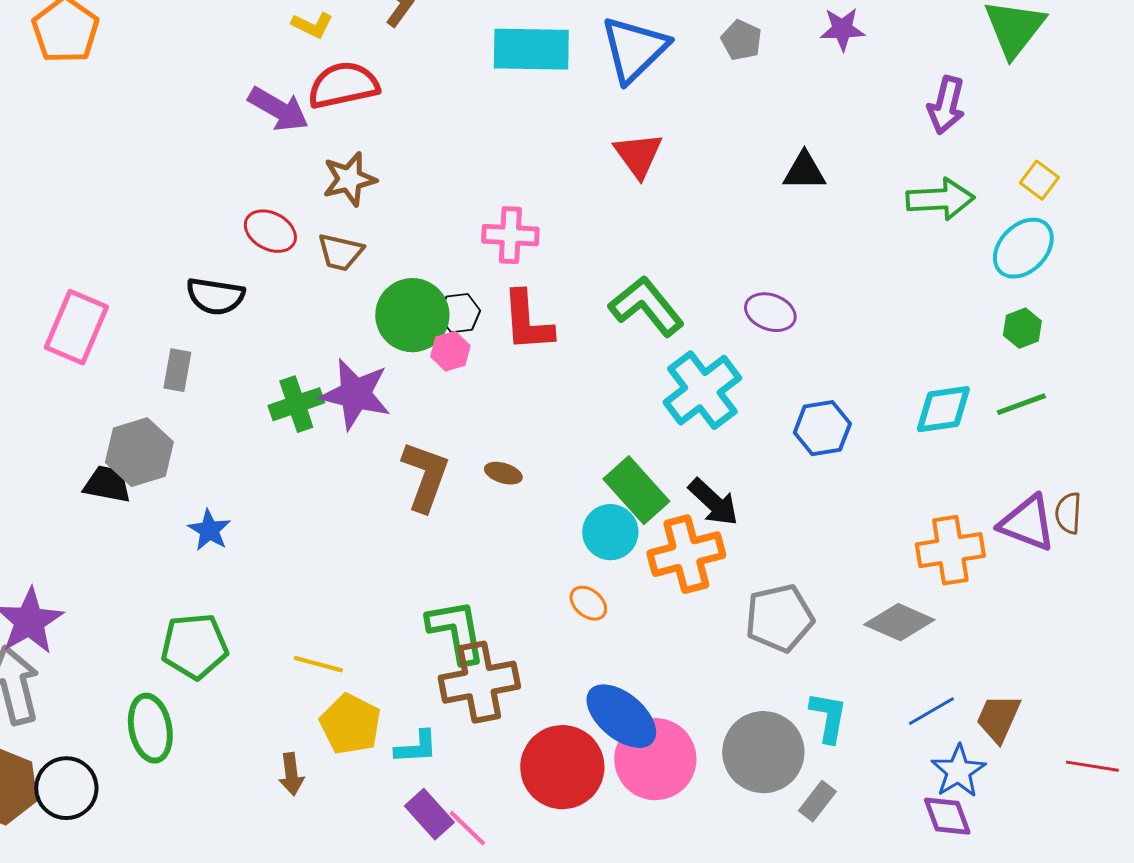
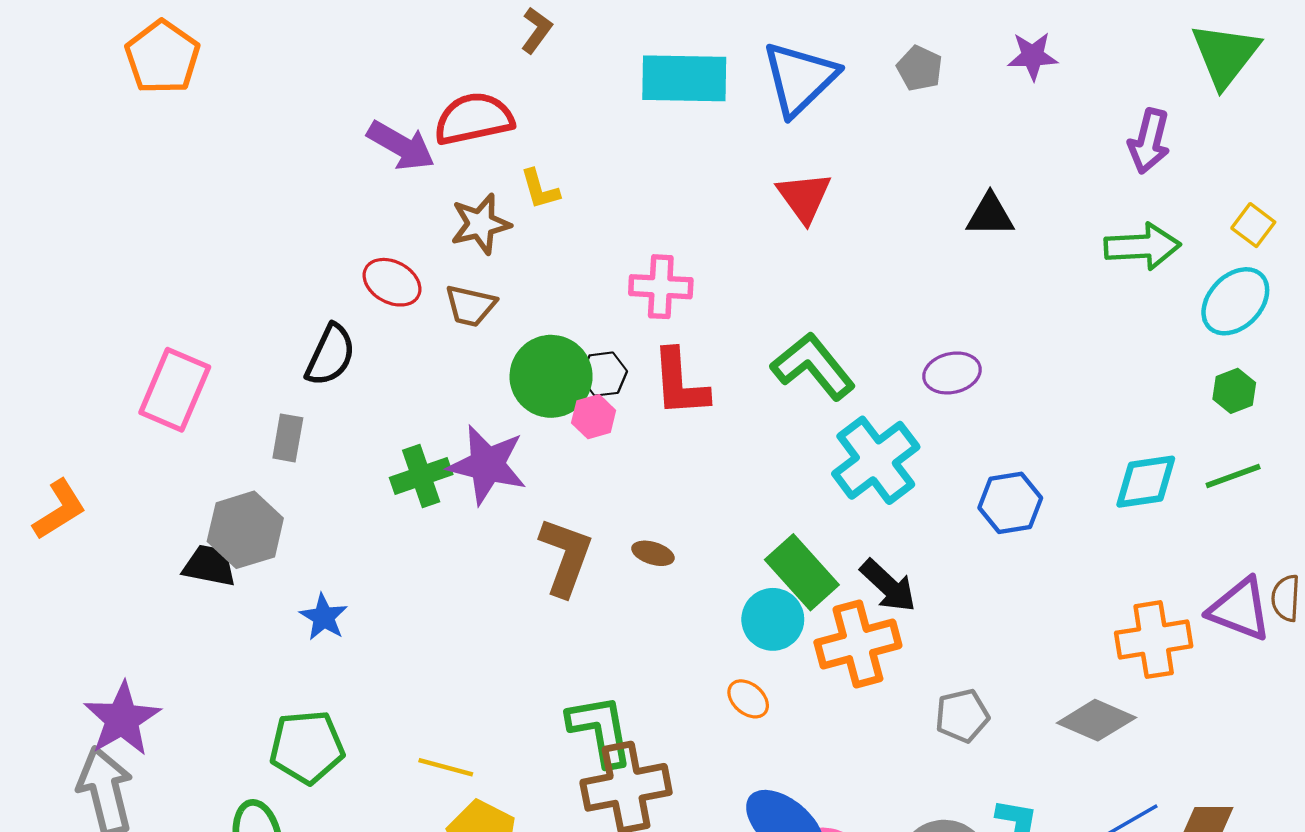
yellow L-shape: (312, 25) -> (540, 189), moved, turned 48
black semicircle: (215, 296) -> (330, 355), turned -74
purple ellipse: (770, 312) -> (952, 373), turned -33
gray pentagon: (779, 618) -> (962, 716), size x0.7

